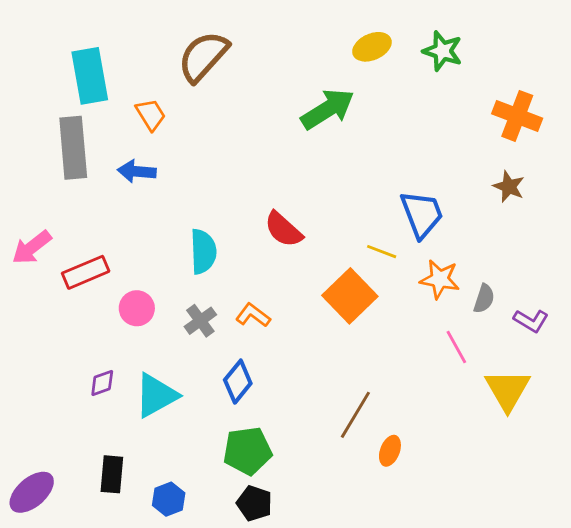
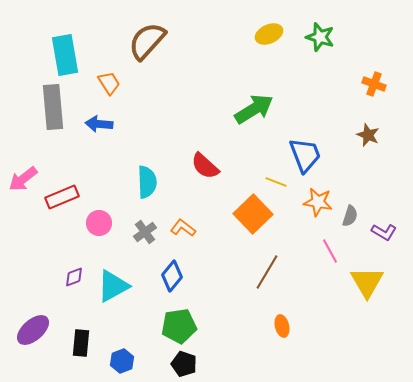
green arrow: (328, 109) -> (254, 109), moved
orange cross: (517, 116) -> (374, 84), size x0.7
brown line: (355, 415) -> (267, 272), moved
orange ellipse: (390, 451) -> (282, 326), turned -35
purple ellipse: (32, 492) -> (33, 330), moved

